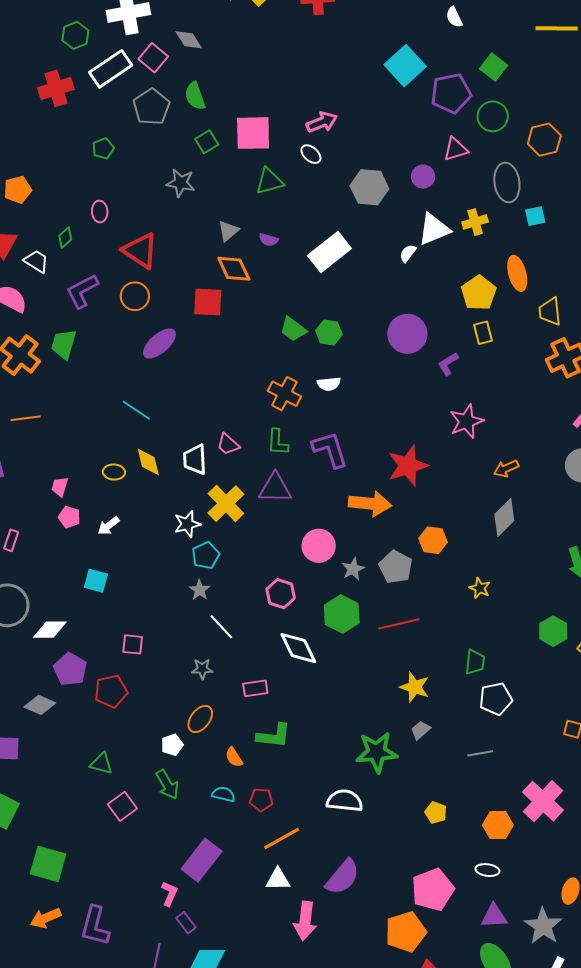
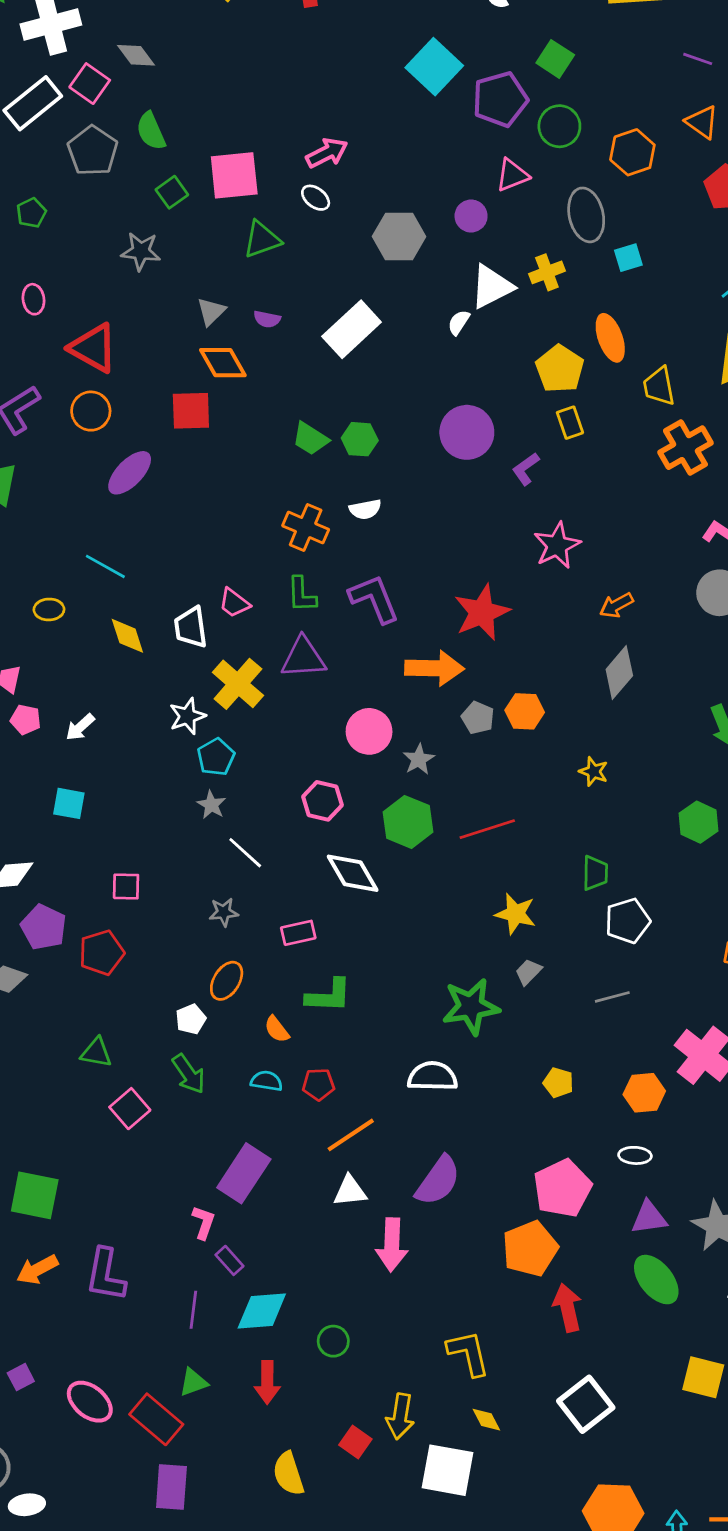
yellow ellipse: (114, 472) -> (49, 609), moved
gray pentagon: (396, 567) -> (478, 718), moved, size x0.7

